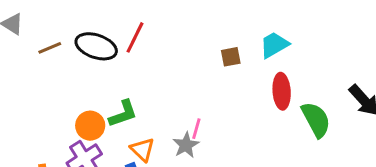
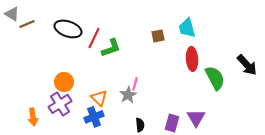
red line: (135, 37) -> (94, 38), moved
cyan trapezoid: (274, 45) -> (187, 28), turned -75
brown line: (50, 48) -> (27, 24), moved
green L-shape: (123, 114) -> (111, 48), moved

